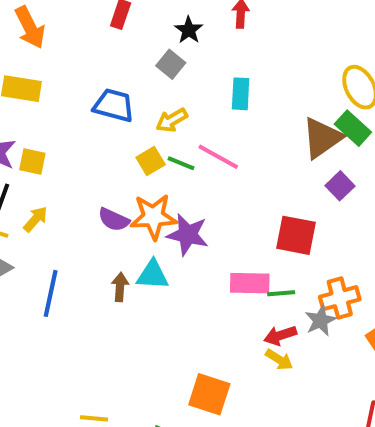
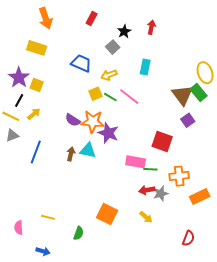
brown triangle: (322, 138) -> (182, 95), turned -40
gray star: (320, 320) -> (161, 194), moved
yellow arrow: (279, 360) -> (146, 217), moved

